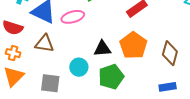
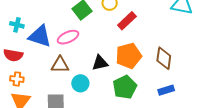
brown triangle: (44, 44) -> (60, 65), moved
orange pentagon: (133, 45) -> (129, 56), turned 30
green pentagon: (111, 77) -> (125, 87), moved

